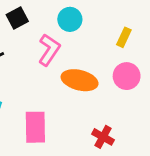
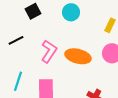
pink L-shape: (49, 50) -> (49, 51), moved

